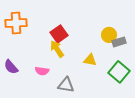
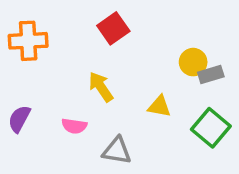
red square: (59, 34) -> (113, 28), moved
purple semicircle: (11, 67) -> (19, 119), turned 70

